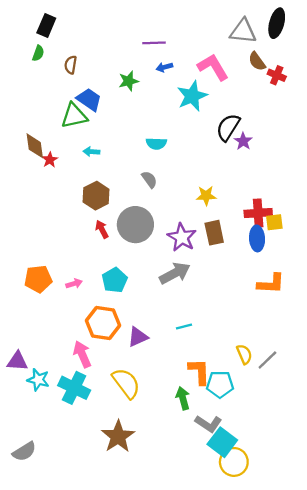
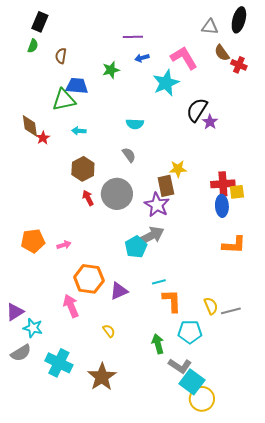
gray triangle: (243, 31) -> (210, 27), size x0.7
blue trapezoid: (89, 100) -> (77, 86), turned -30
brown rectangle: (214, 233) -> (166, 186), moved
cyan pentagon: (115, 280) -> (136, 247), moved
gray line: (267, 360) -> (231, 311), turned 30
purple triangle: (17, 361) -> (15, 312), turned -36
orange L-shape: (199, 372) -> (172, 301), moved
yellow semicircle: (126, 383) -> (109, 331), size x0.5
cyan cross: (74, 388) -> (59, 363), moved
gray semicircle: (24, 451) -> (21, 353), moved

